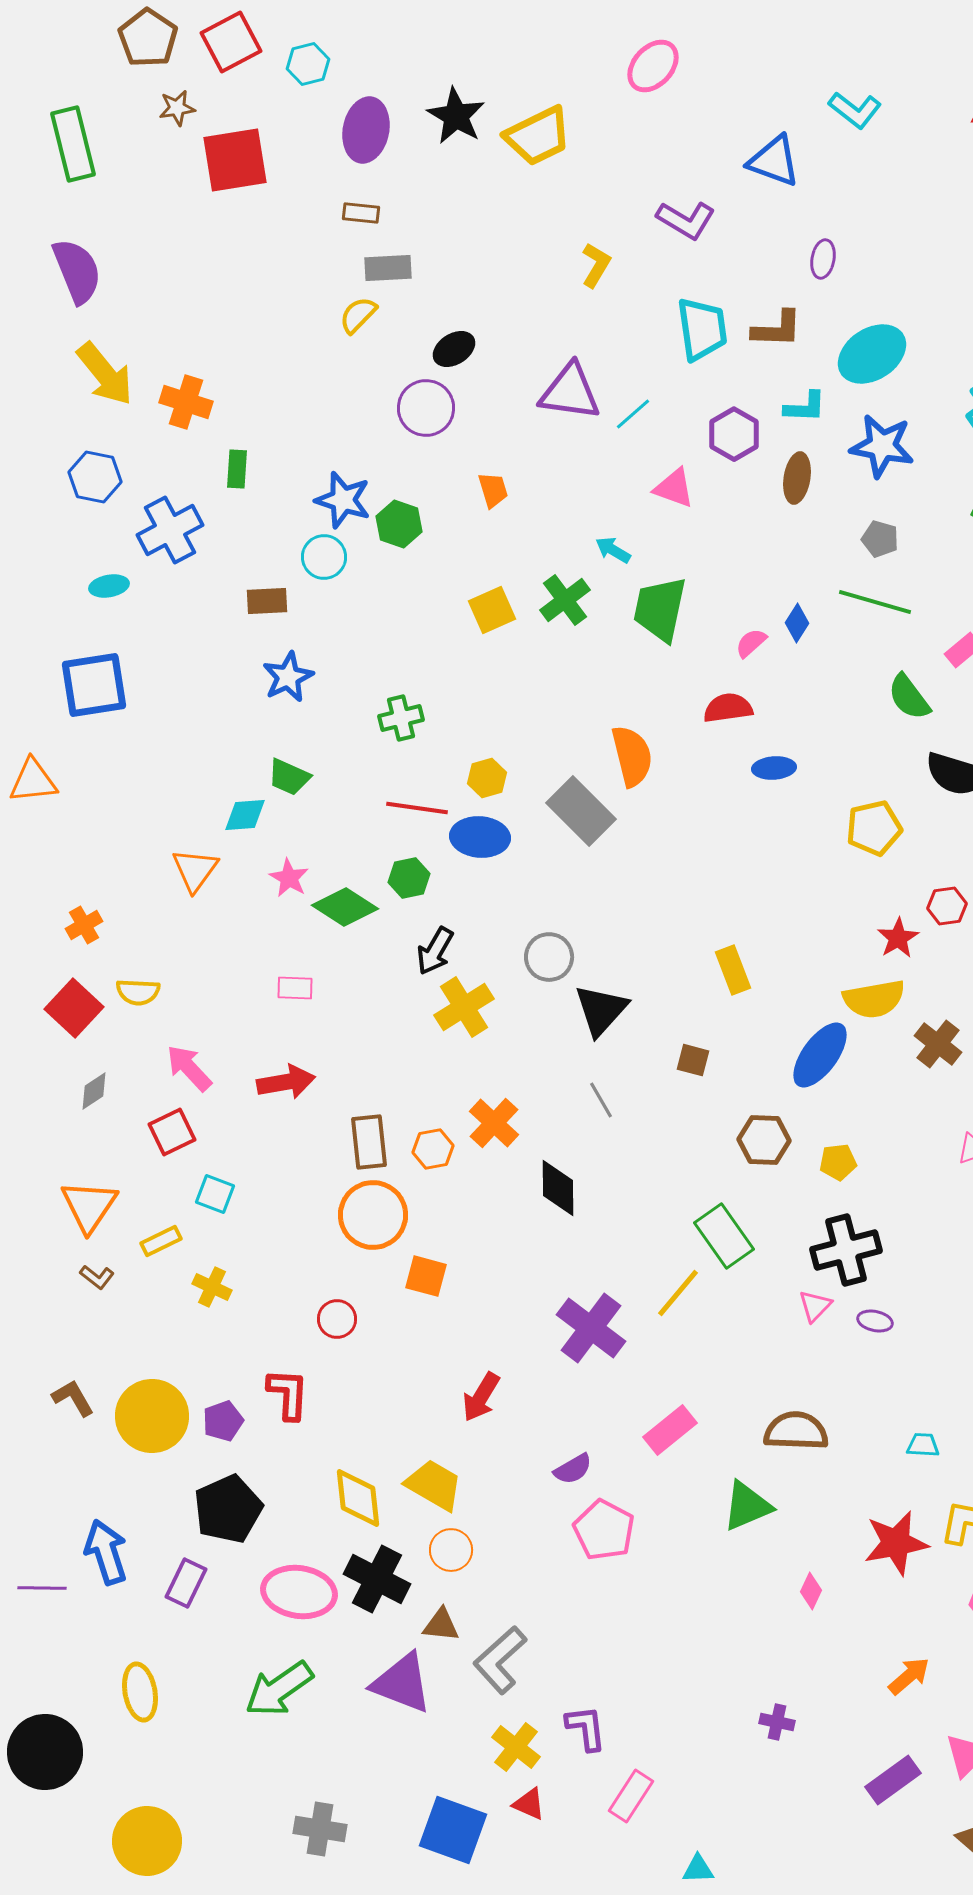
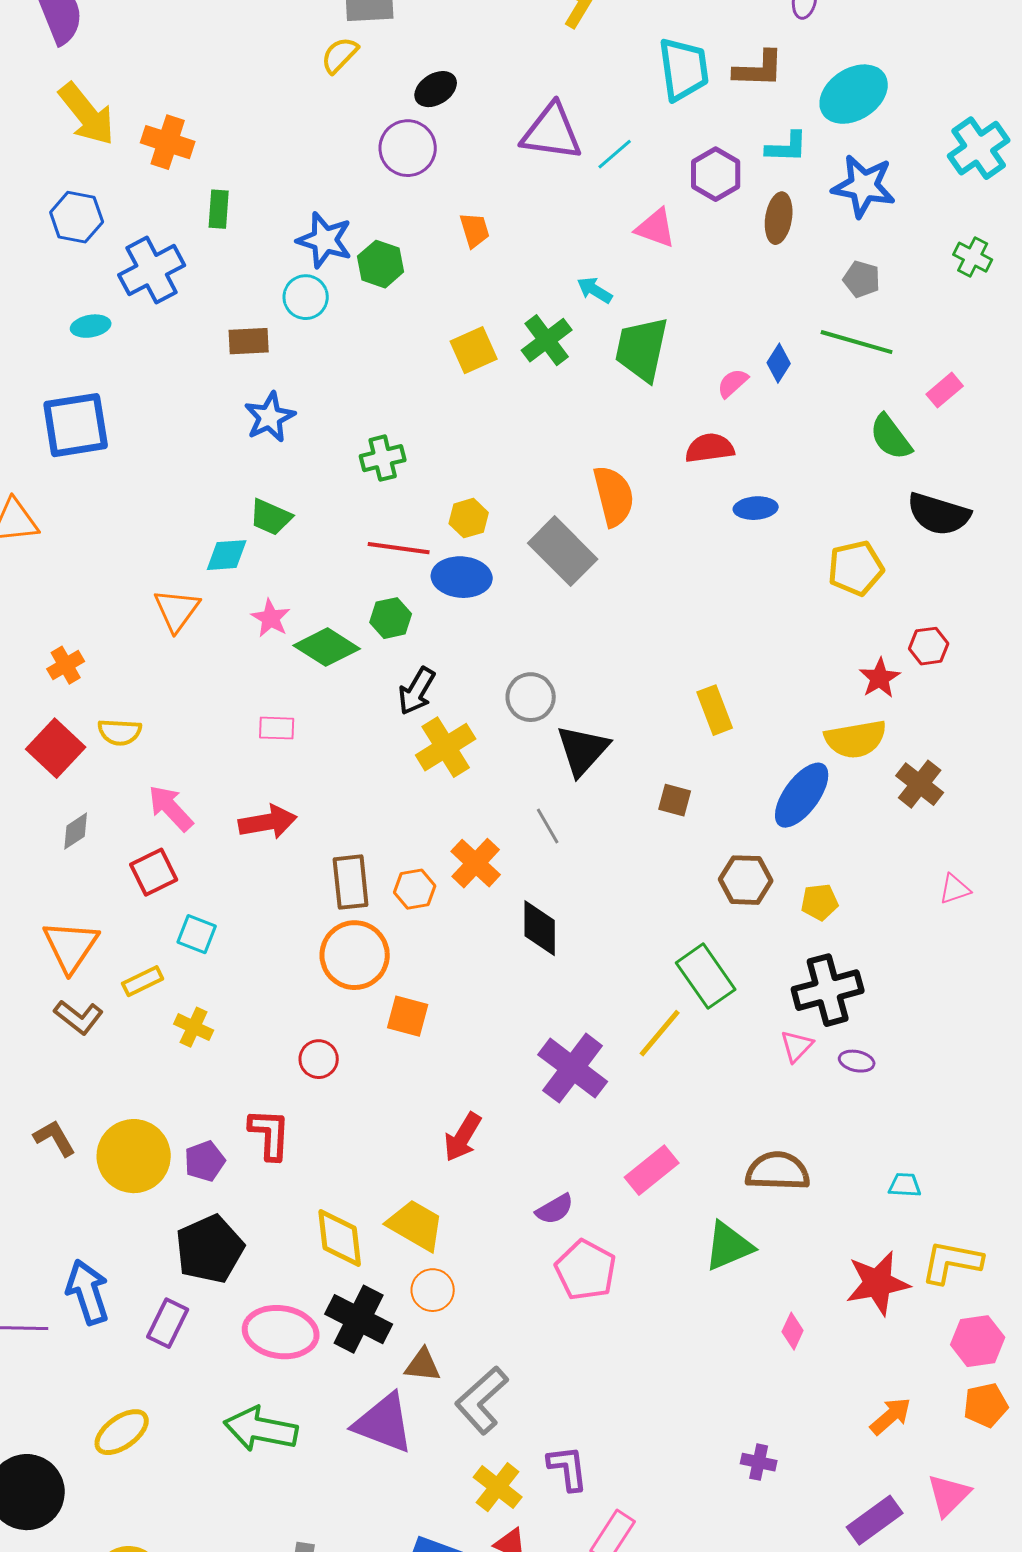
gray line: (601, 1100) -> (548, 826), moved
brown L-shape: (97, 1277) -> (79, 1017), size x1.4
green arrow: (279, 1689) -> (261, 1429), turned 46
yellow ellipse: (140, 1692) -> (122, 1432), turned 64

